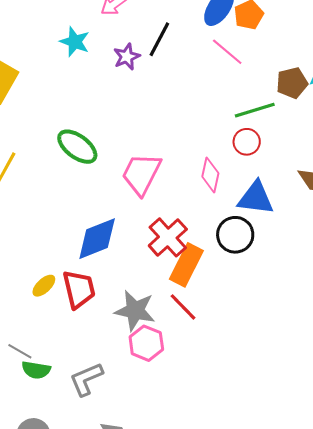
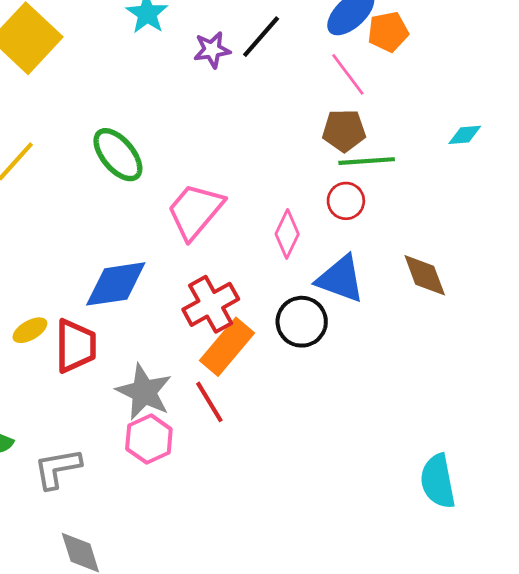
brown pentagon: (292, 83) -> (344, 131), moved

